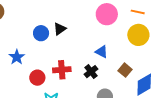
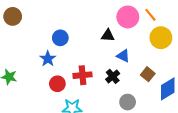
orange line: (138, 12) -> (150, 15), moved, turned 40
black triangle: (60, 29) -> (108, 35), moved, turned 40
blue star: (17, 57) -> (48, 59), moved

